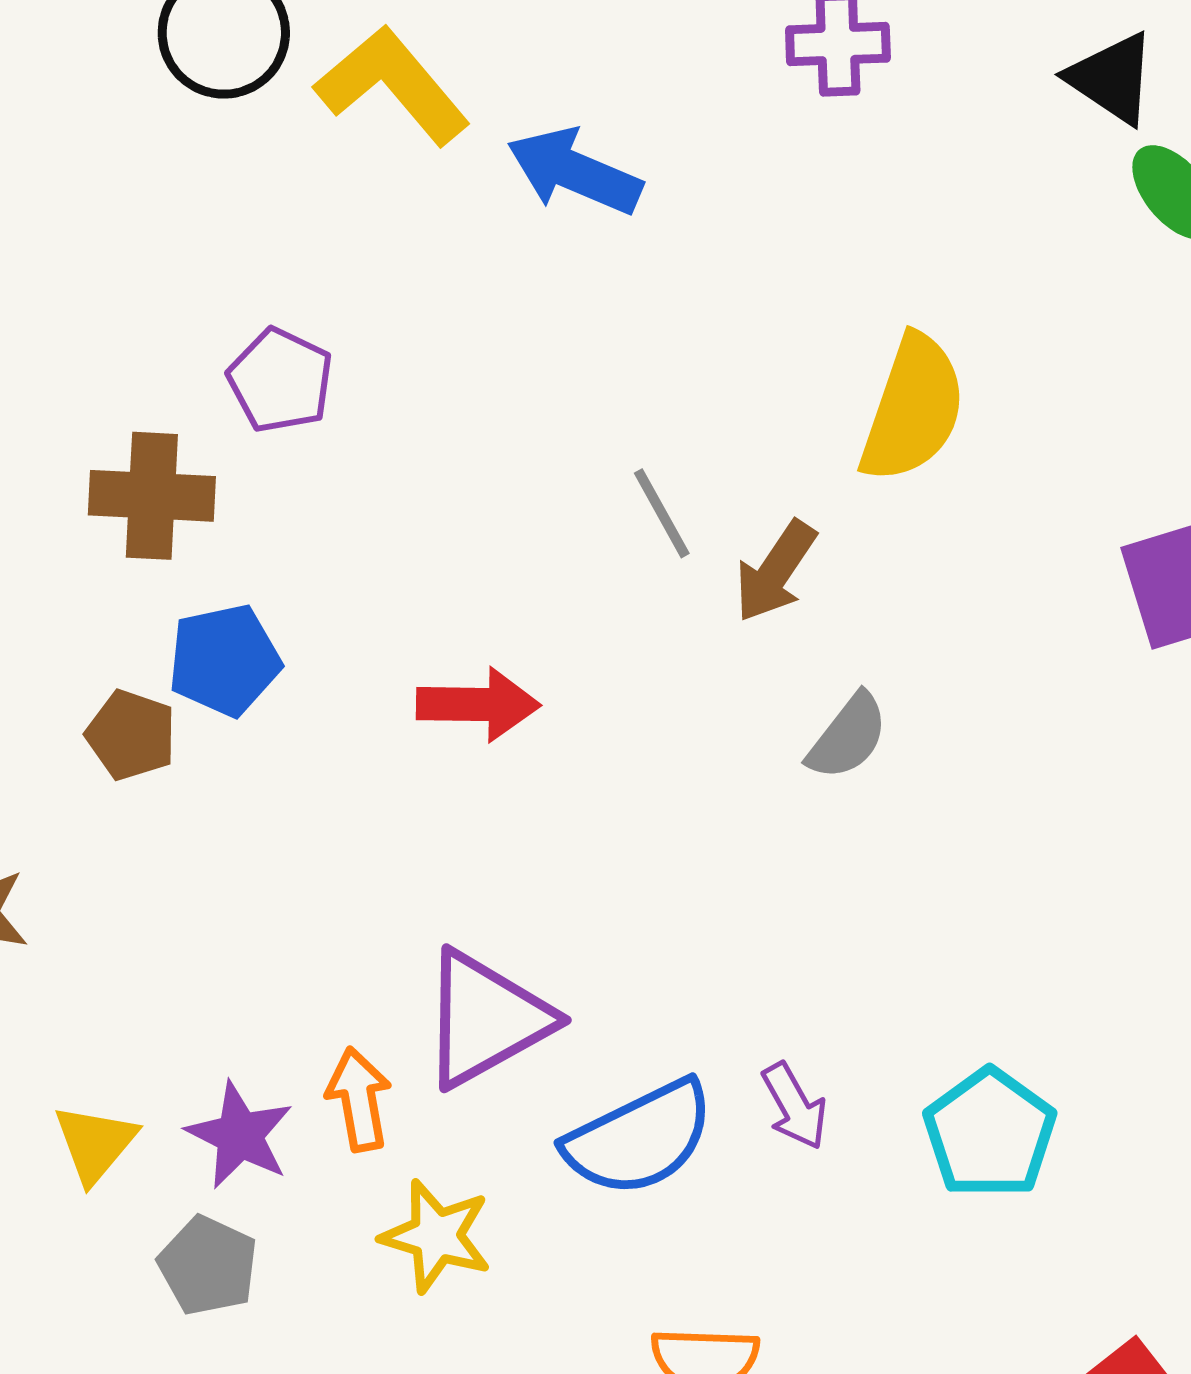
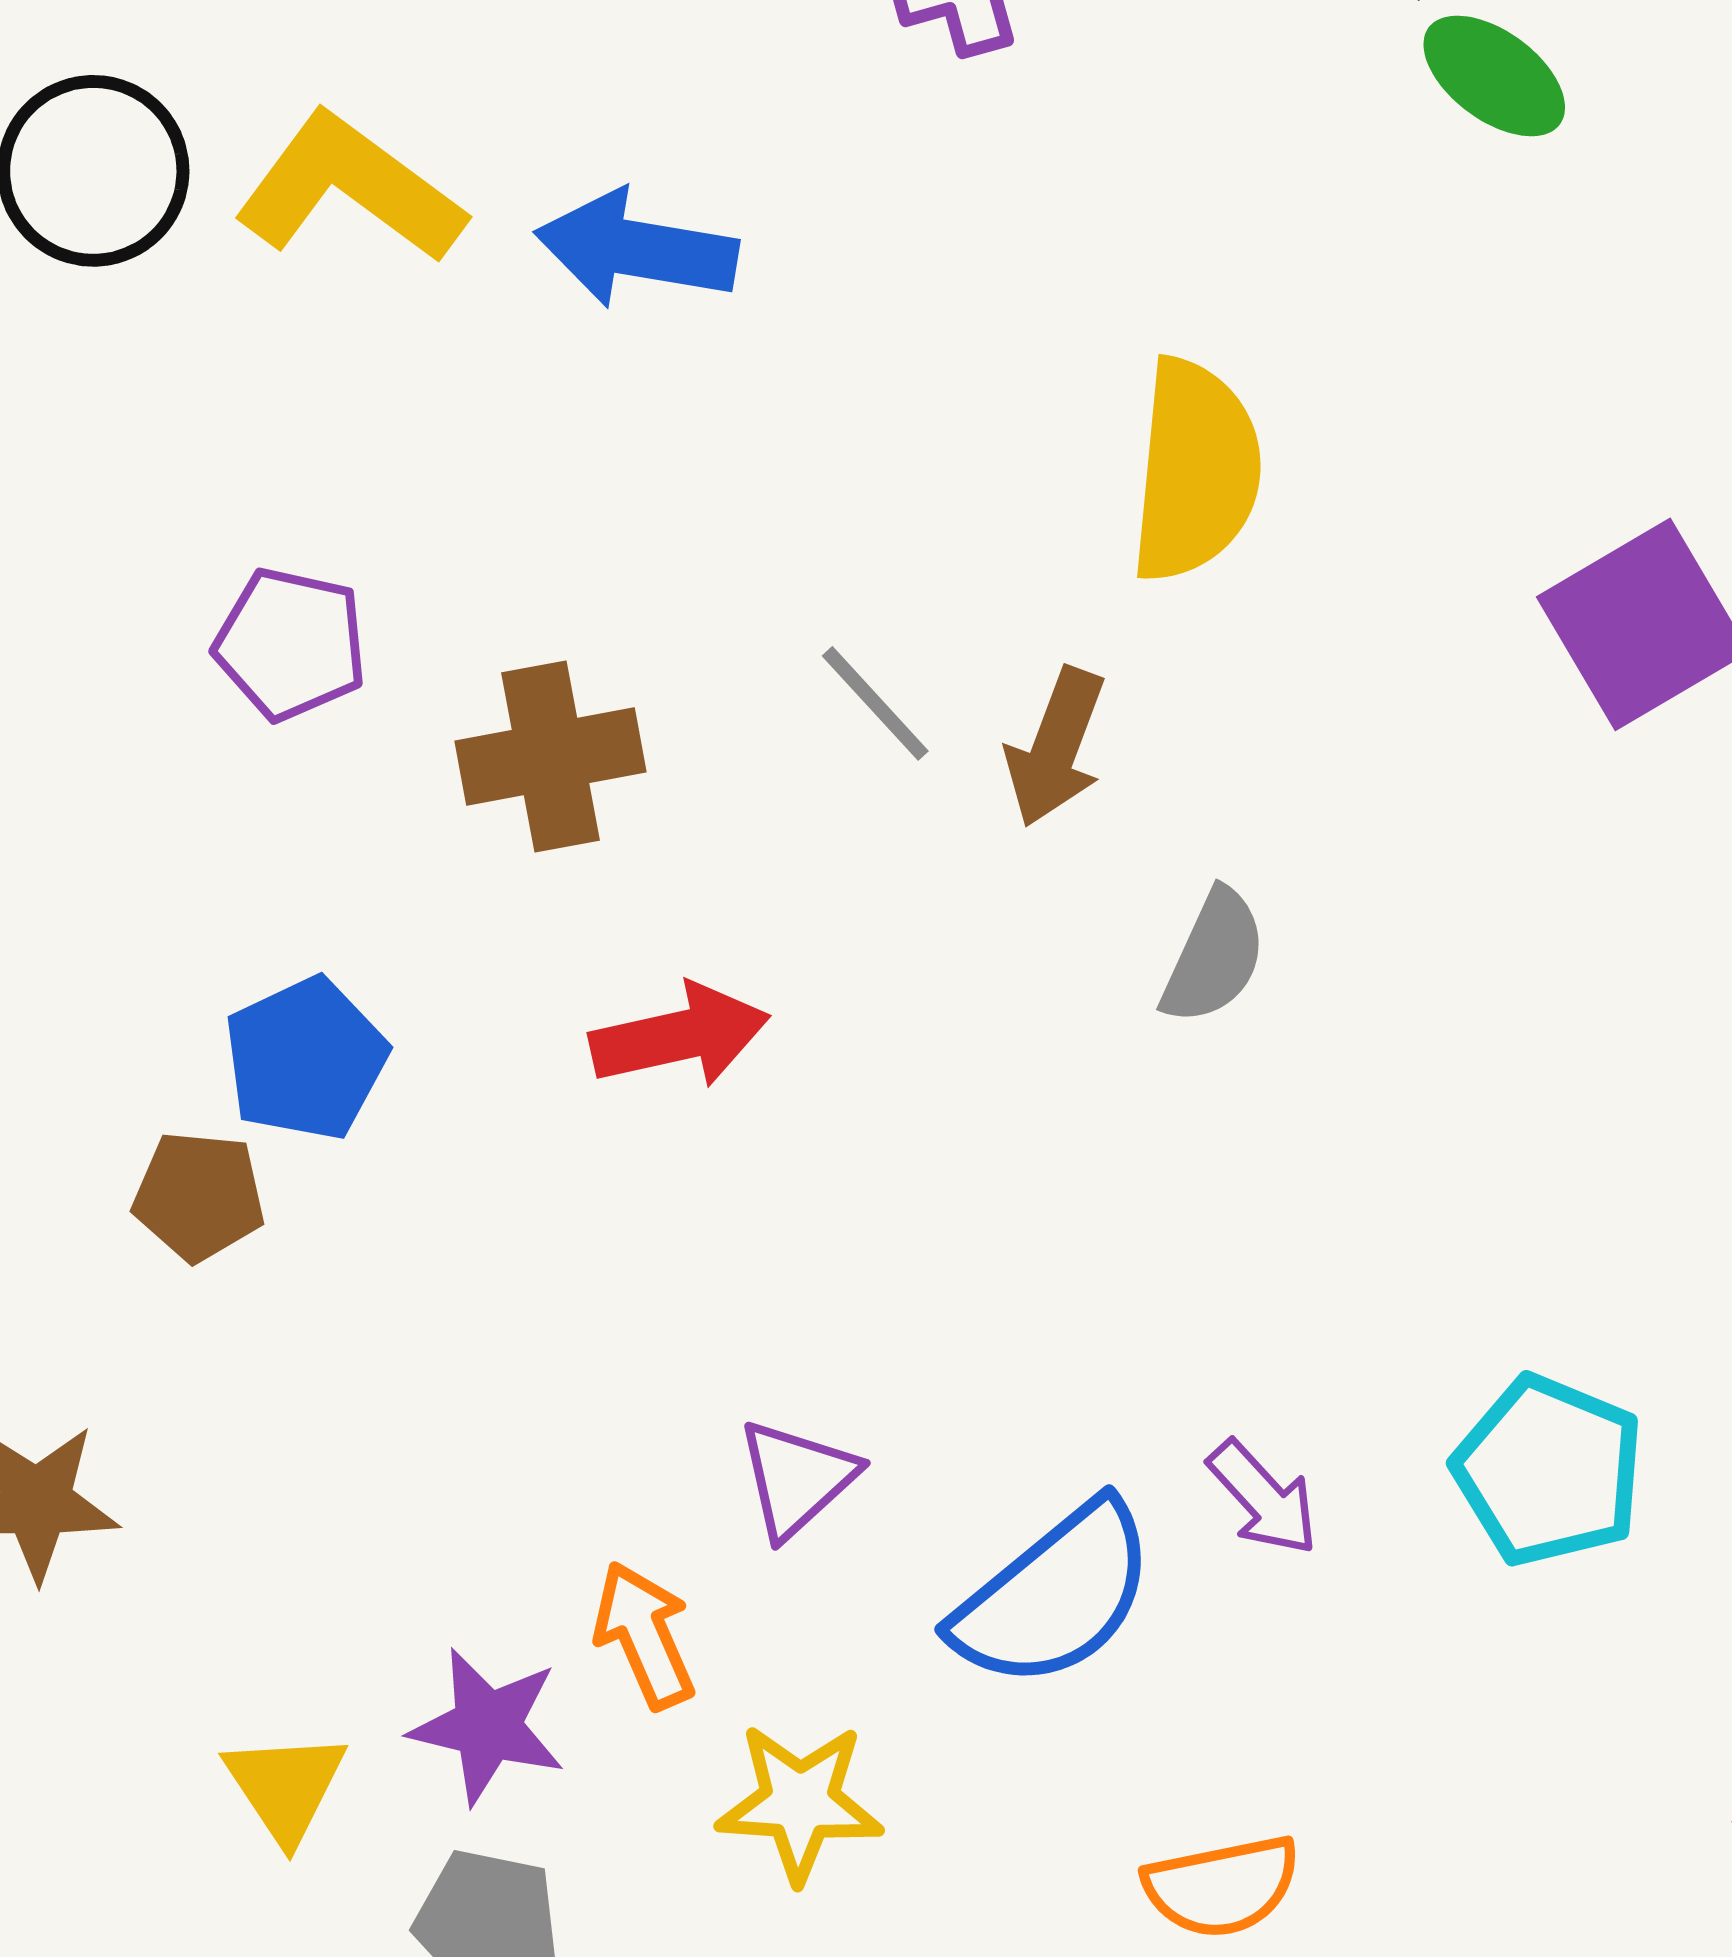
brown cross: (152, 496) -> (551, 756), moved
purple triangle: (486, 1019) -> (797, 1478), size x0.6

